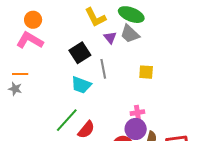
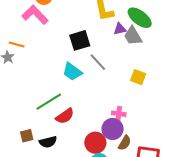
purple triangle: (110, 38) -> (120, 29), moved, turned 40
gray line: (103, 69) -> (98, 62), turned -48

